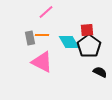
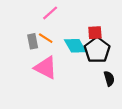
orange line: (42, 35) -> (46, 38), turned 32
black semicircle: (100, 72) -> (109, 79), turned 48

